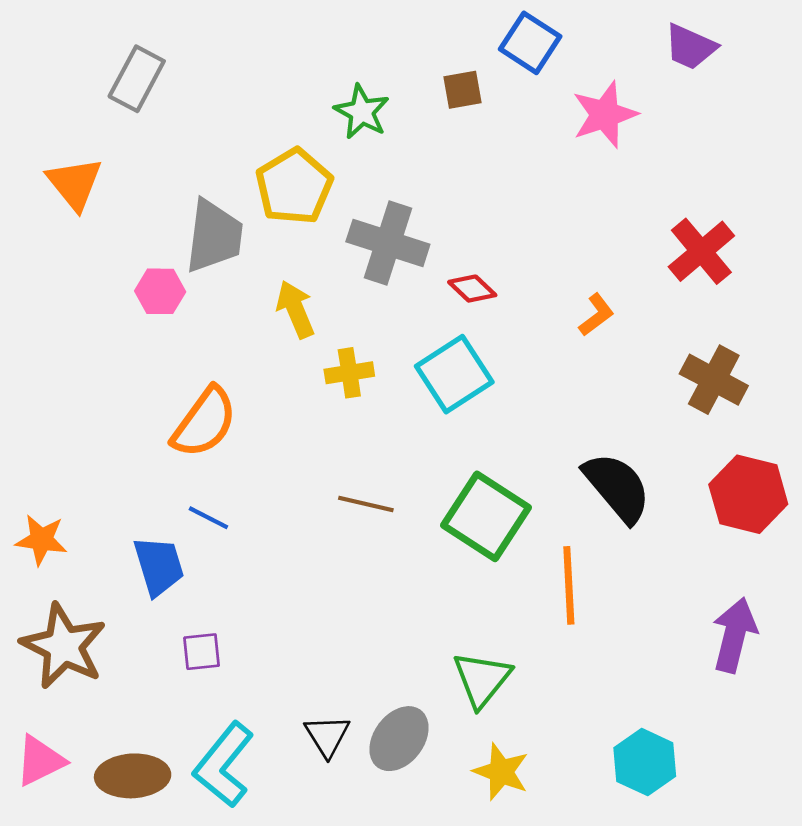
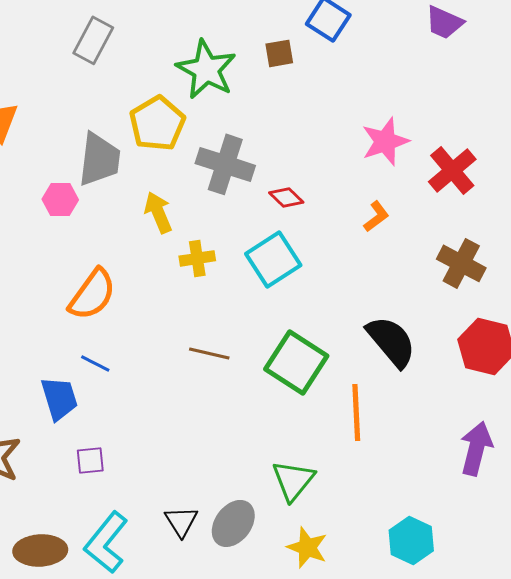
gray rectangle: (137, 79) -> (93, 40), moved
green star: (362, 112) -> (206, 69), size x1.5
pink star: (605, 115) -> (385, 141), moved

